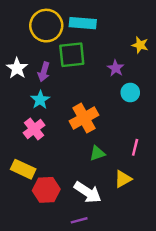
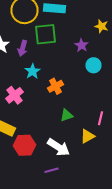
cyan star: (40, 100) -> (32, 71), moved
orange cross: (84, 118) -> (56, 86), size x0.7
pink line: (135, 147) -> (100, 118), moved

